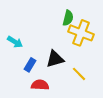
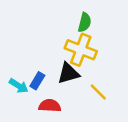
yellow cross: (81, 33) -> (81, 50), moved
cyan arrow: (15, 42) -> (19, 86), moved

